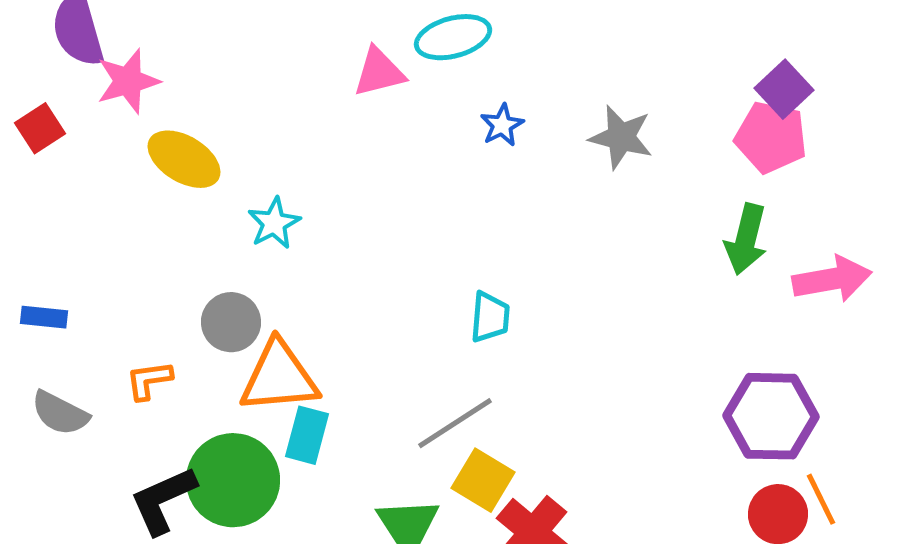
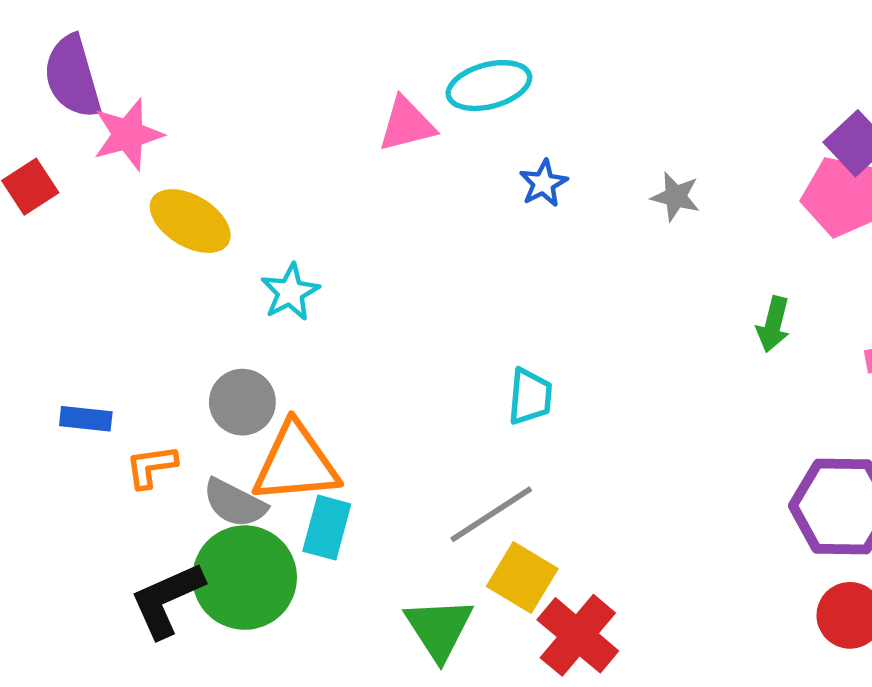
gray star: (621, 137) -> (676, 197), size x0.7
green arrow: (746, 239) -> (773, 324), moved, size x0.7
blue rectangle: (44, 317) -> (86, 419), moved
gray semicircle: (60, 413) -> (235, 503), moved

